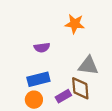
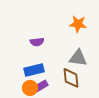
orange star: (75, 24) -> (78, 24), moved
purple rectangle: (63, 96) -> (41, 86), moved

